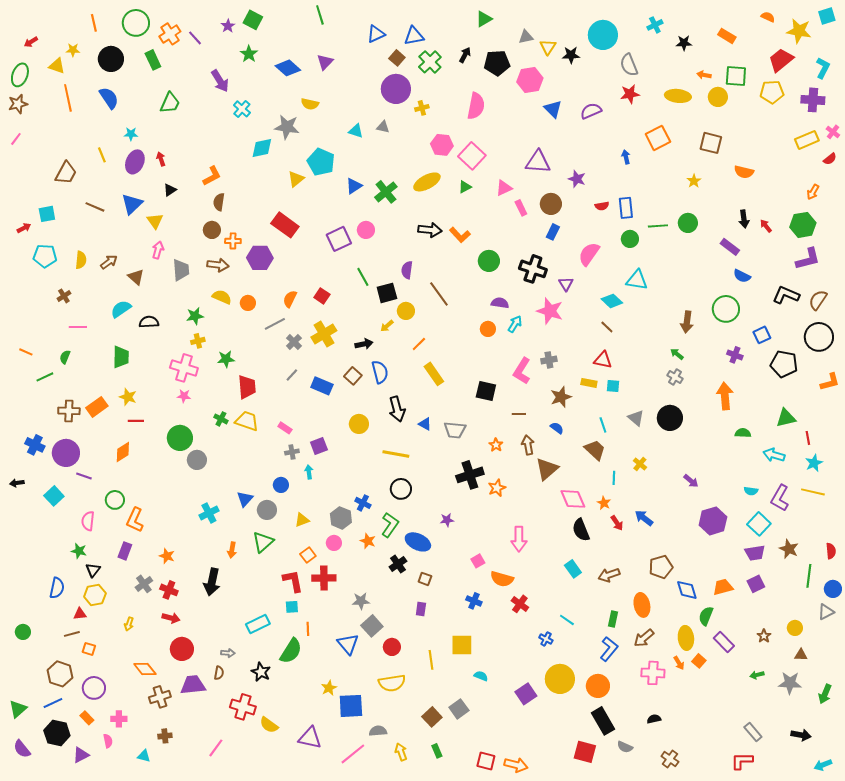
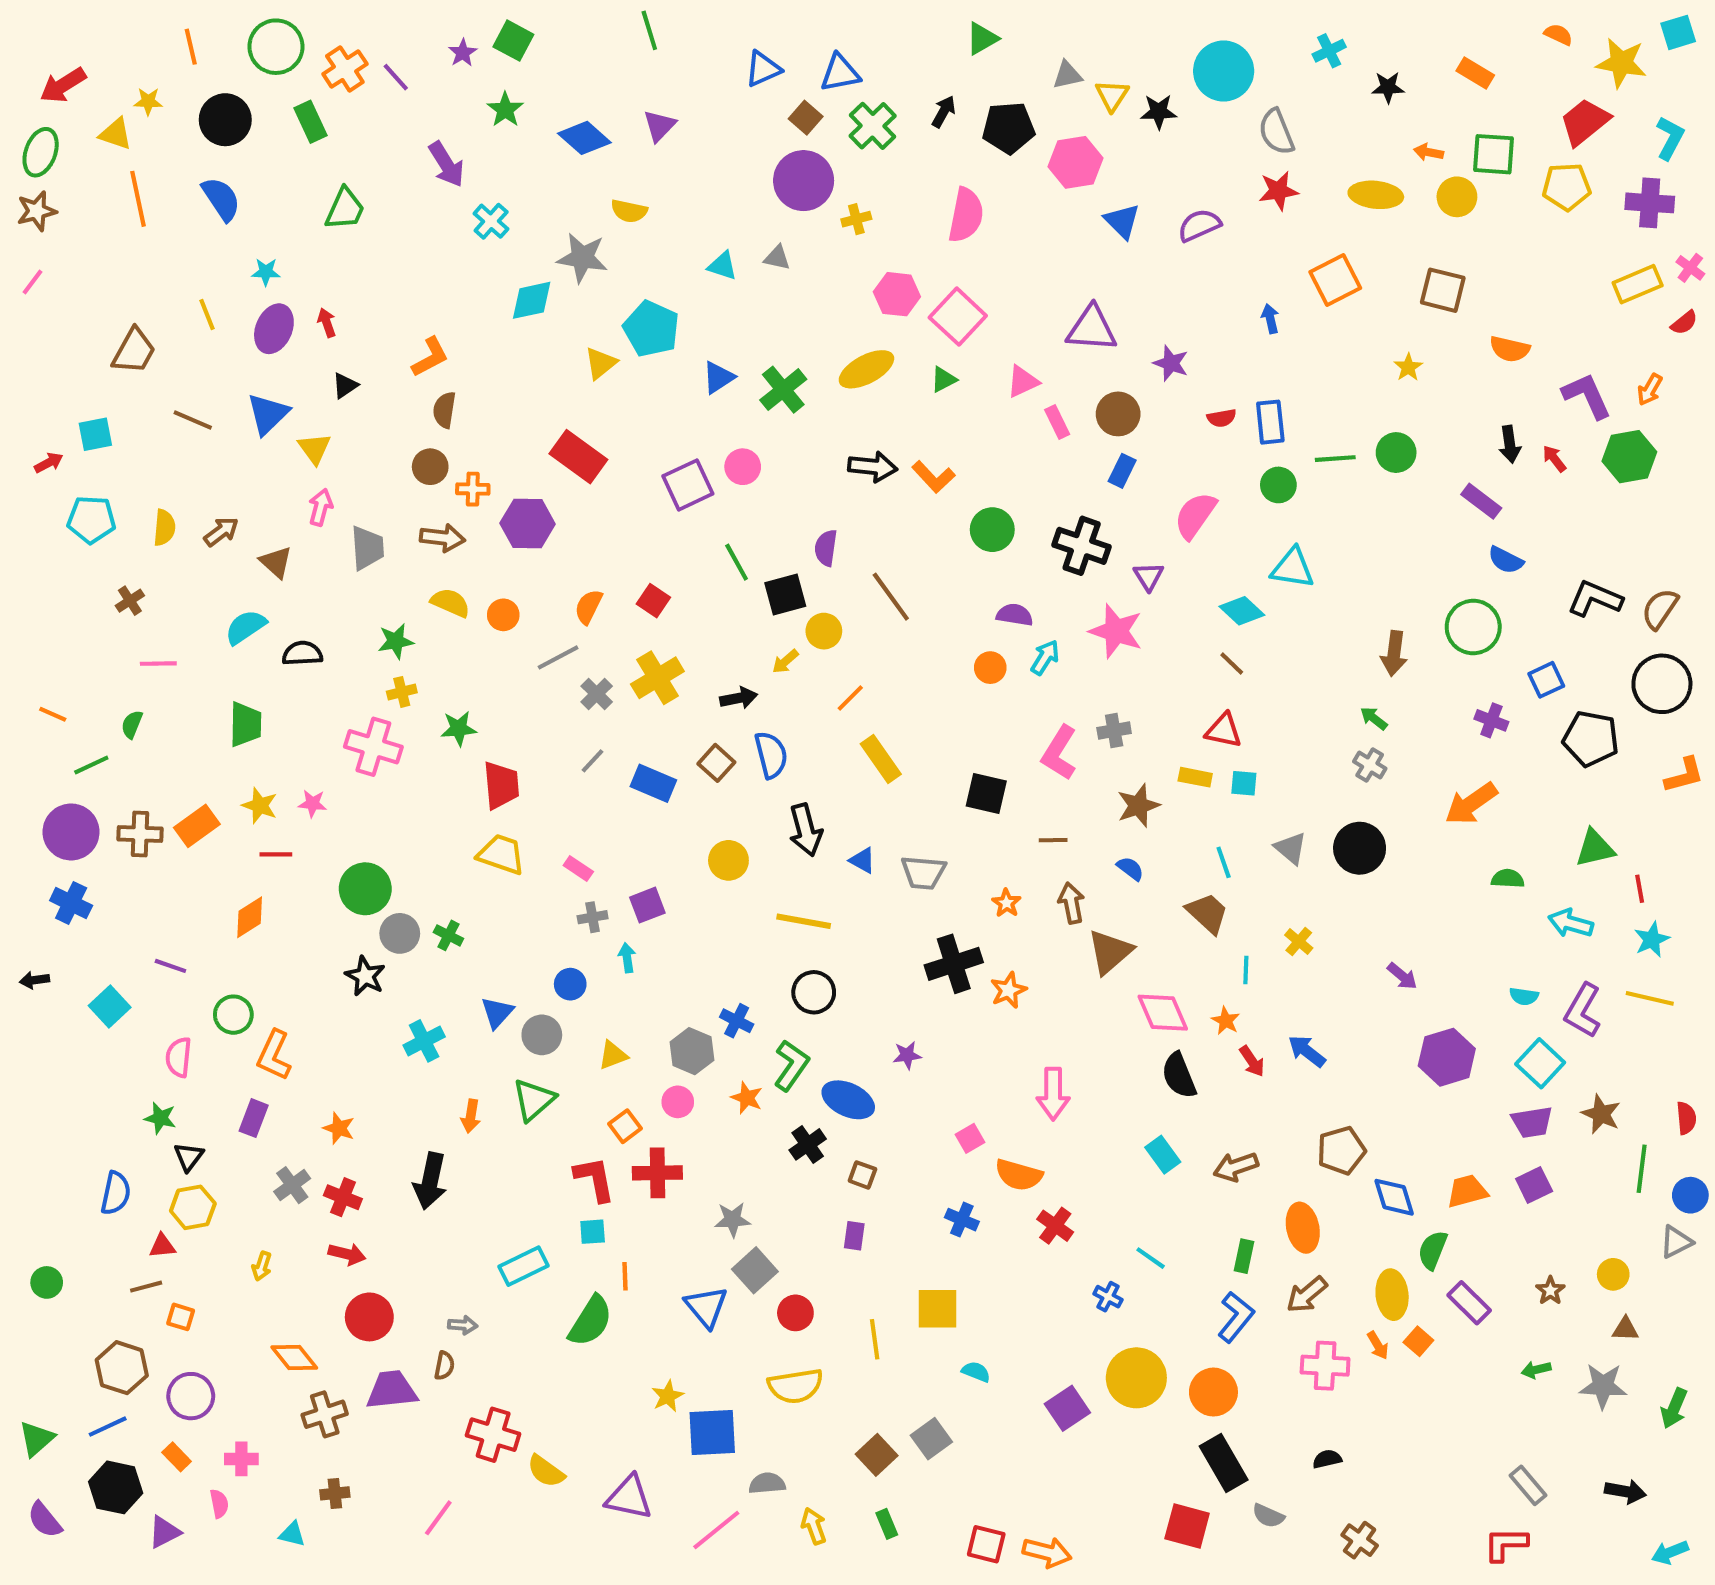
red arrow: (31, 42) -> (63, 85), size x1.6
purple L-shape: (808, 259) -> (1587, 396), moved, turned -100
pink star: (184, 396) -> (312, 804), moved
orange arrow: (725, 396) -> (1471, 804), turned -120
green cross: (221, 419) -> (448, 935), moved
purple circle: (66, 453) -> (71, 832), moved
black star: (261, 672) -> (365, 976), moved

